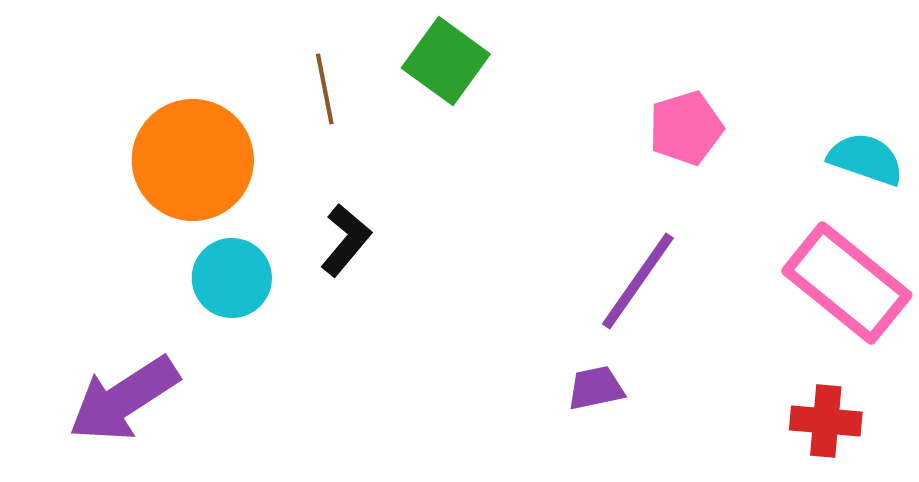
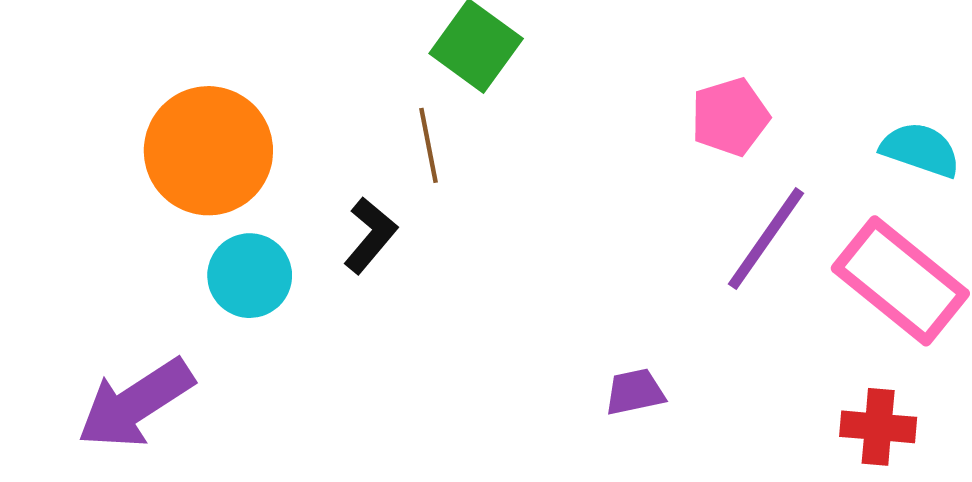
brown line: (325, 89) -> (428, 145), moved
purple line: (638, 281) -> (766, 239), moved

